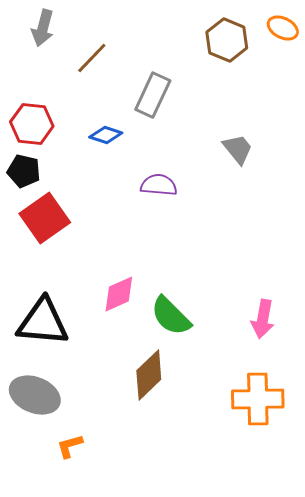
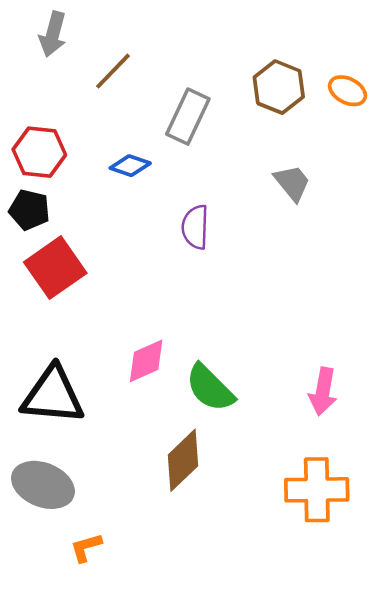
orange ellipse: (283, 28) -> (347, 91), moved
brown hexagon: (227, 40) -> (279, 87), moved
purple semicircle: (159, 185) -> (195, 227), turned -93

